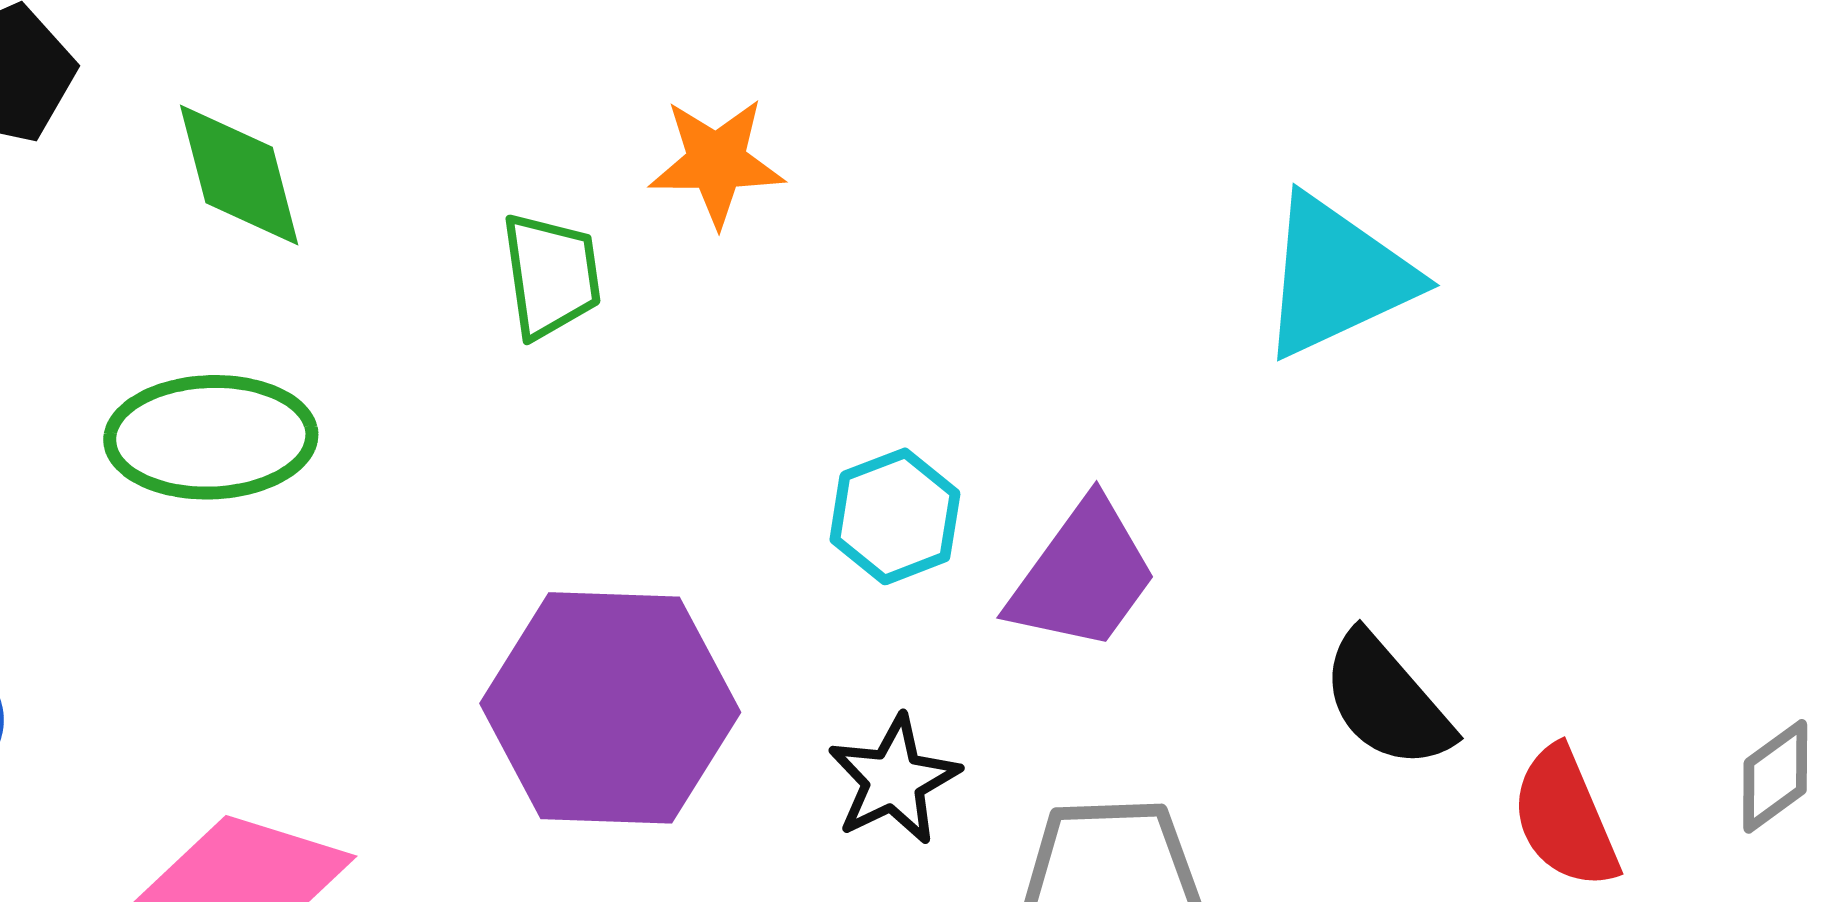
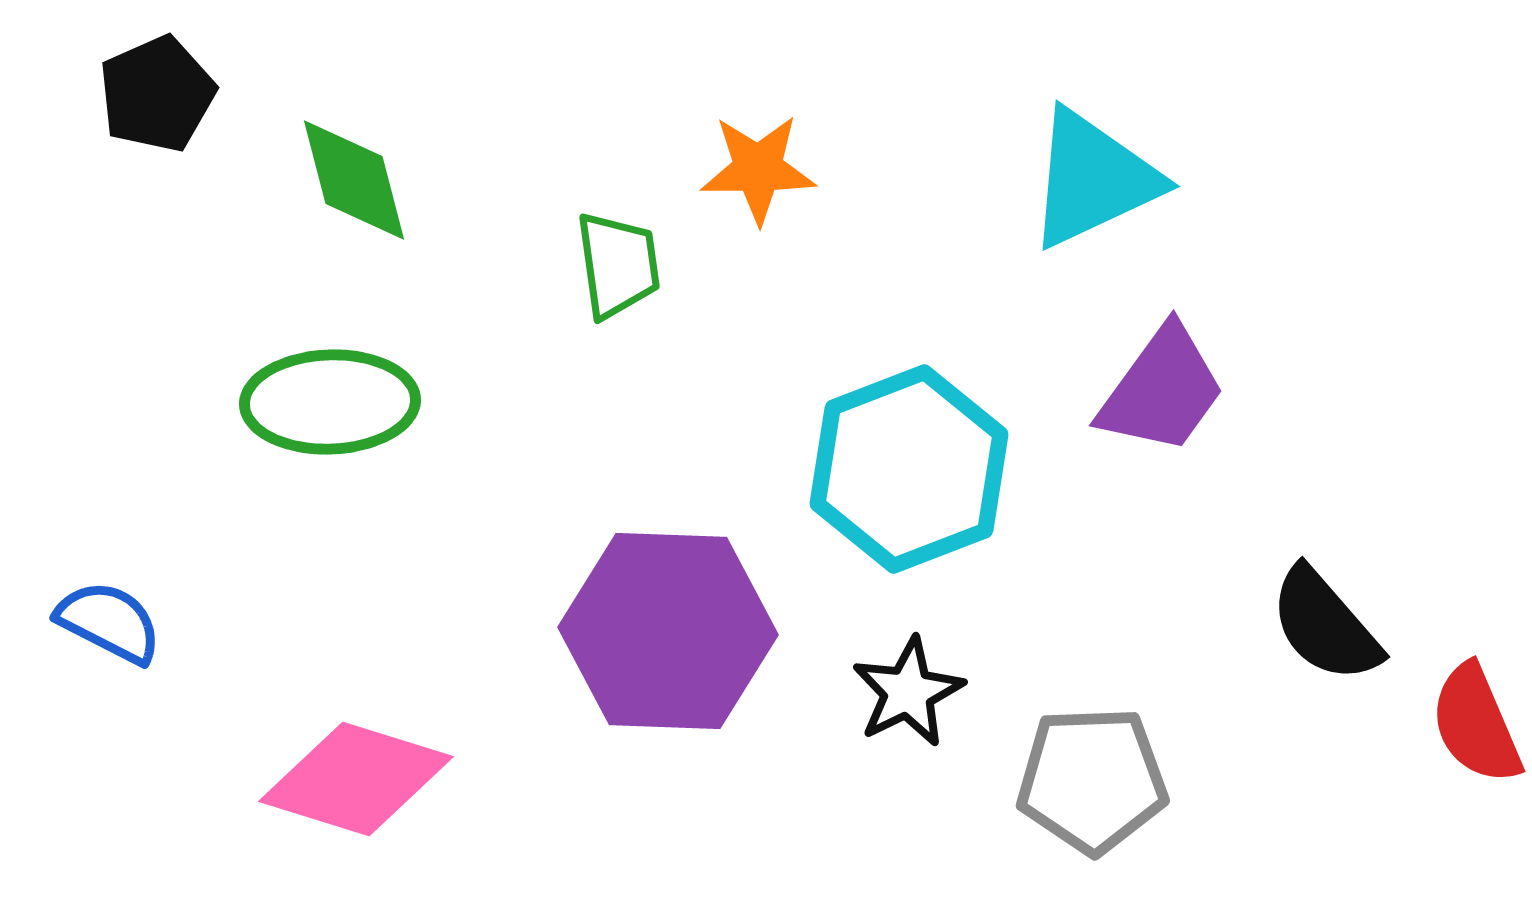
cyan triangle: (1337, 277) -> (1093, 179), moved
cyan hexagon: (895, 516) -> (909, 469), size x1.8
purple trapezoid: (1083, 576) -> (1162, 390), moved

